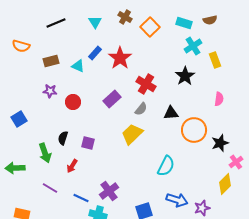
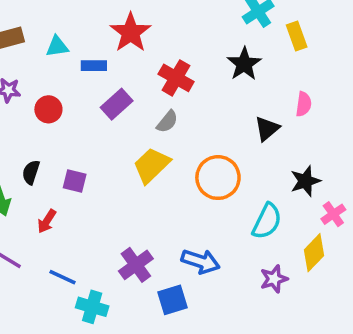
blue rectangle: (95, 53) -> (94, 66), moved, turned 48
cyan triangle: (78, 66) -> (57, 46), turned -32
black triangle: (171, 113) -> (267, 129), moved, turned -35
orange circle: (194, 130) -> (218, 178), moved
cyan semicircle: (166, 166) -> (267, 221), moved
purple cross: (109, 191) -> (136, 265), moved
blue arrow: (177, 200) -> (200, 261), moved
purple star: (202, 208) -> (274, 279), moved

